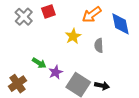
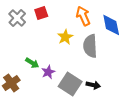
orange arrow: (92, 15) -> (83, 16), turned 102
gray semicircle: (99, 45) -> (90, 46), size x1.6

